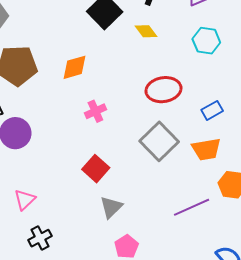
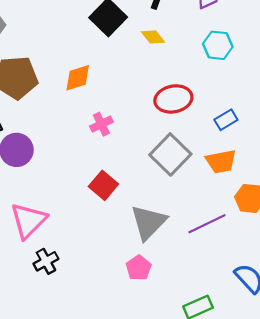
pink triangle: (25, 200) -> (28, 221), size x1.6
gray triangle: (111, 207) -> (148, 222), moved, size x1.5

